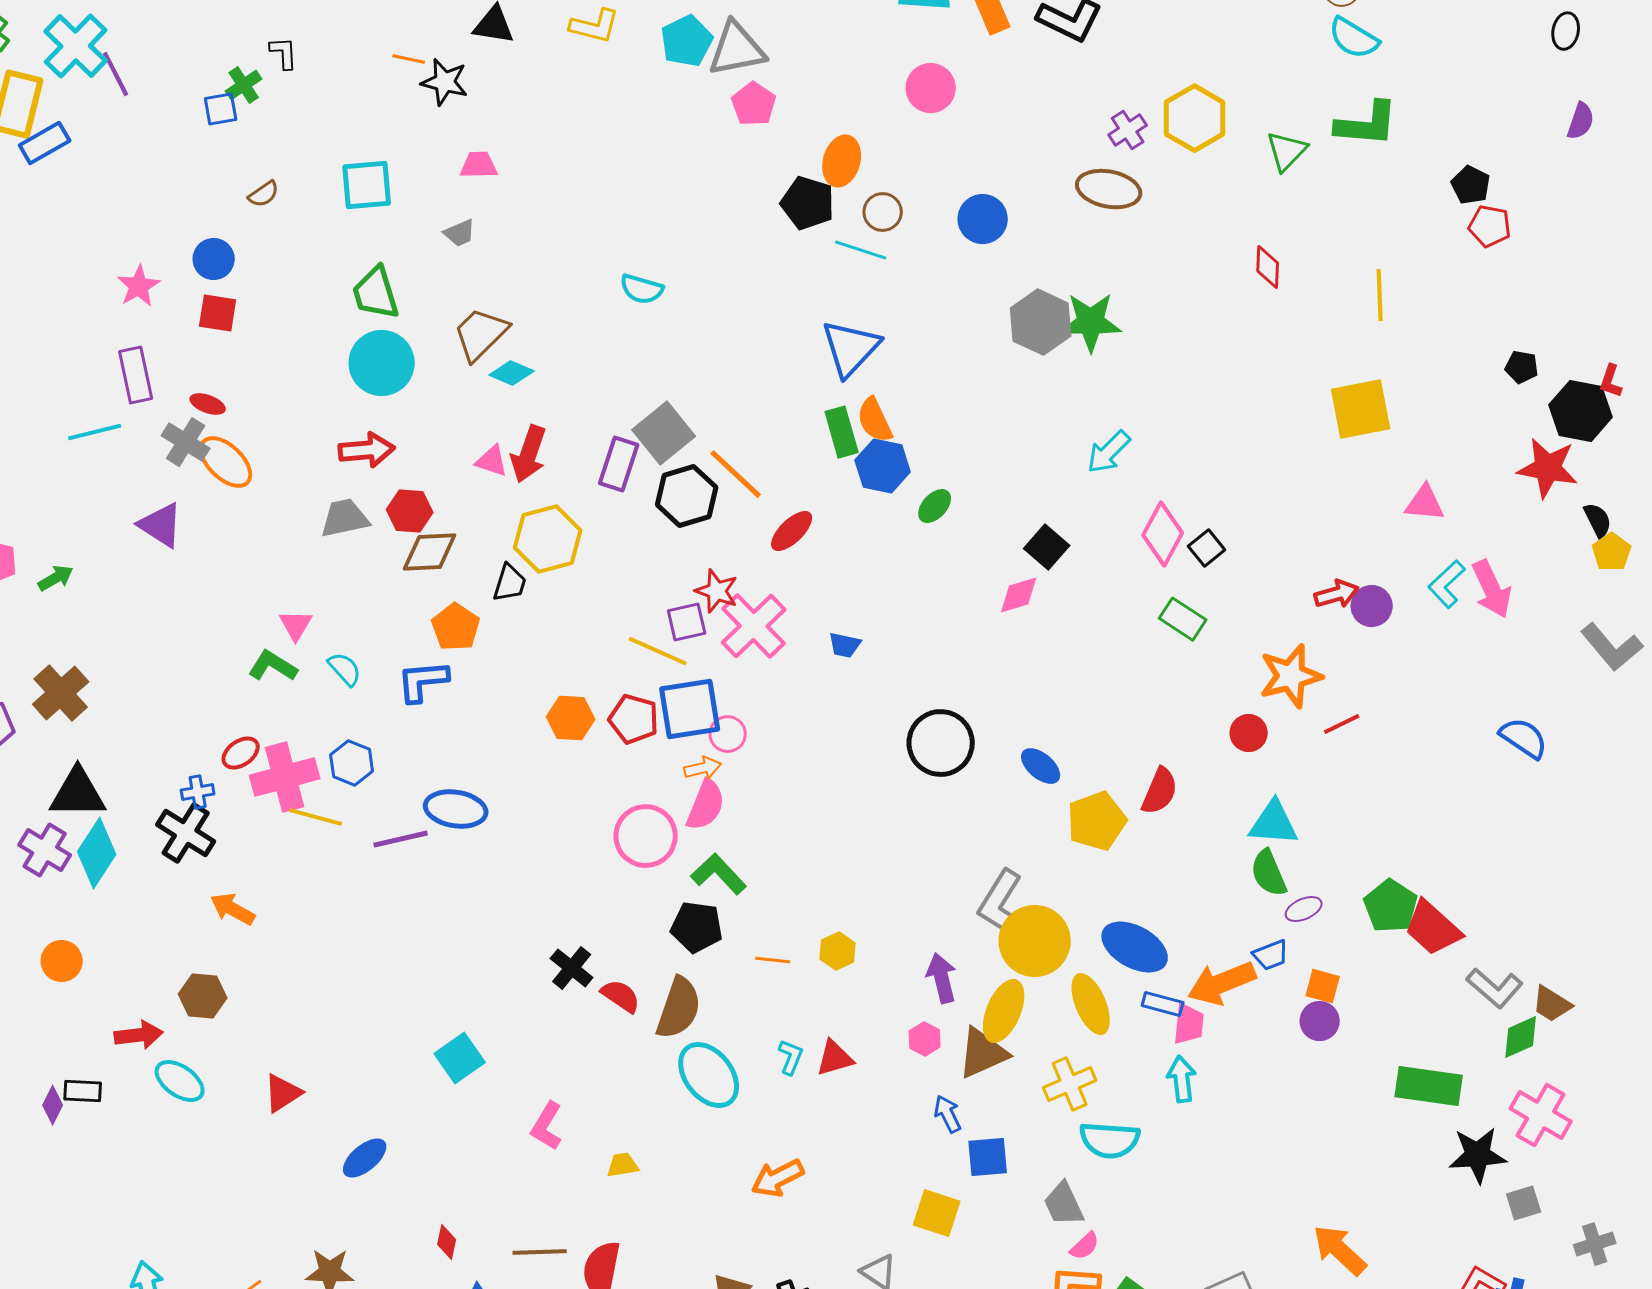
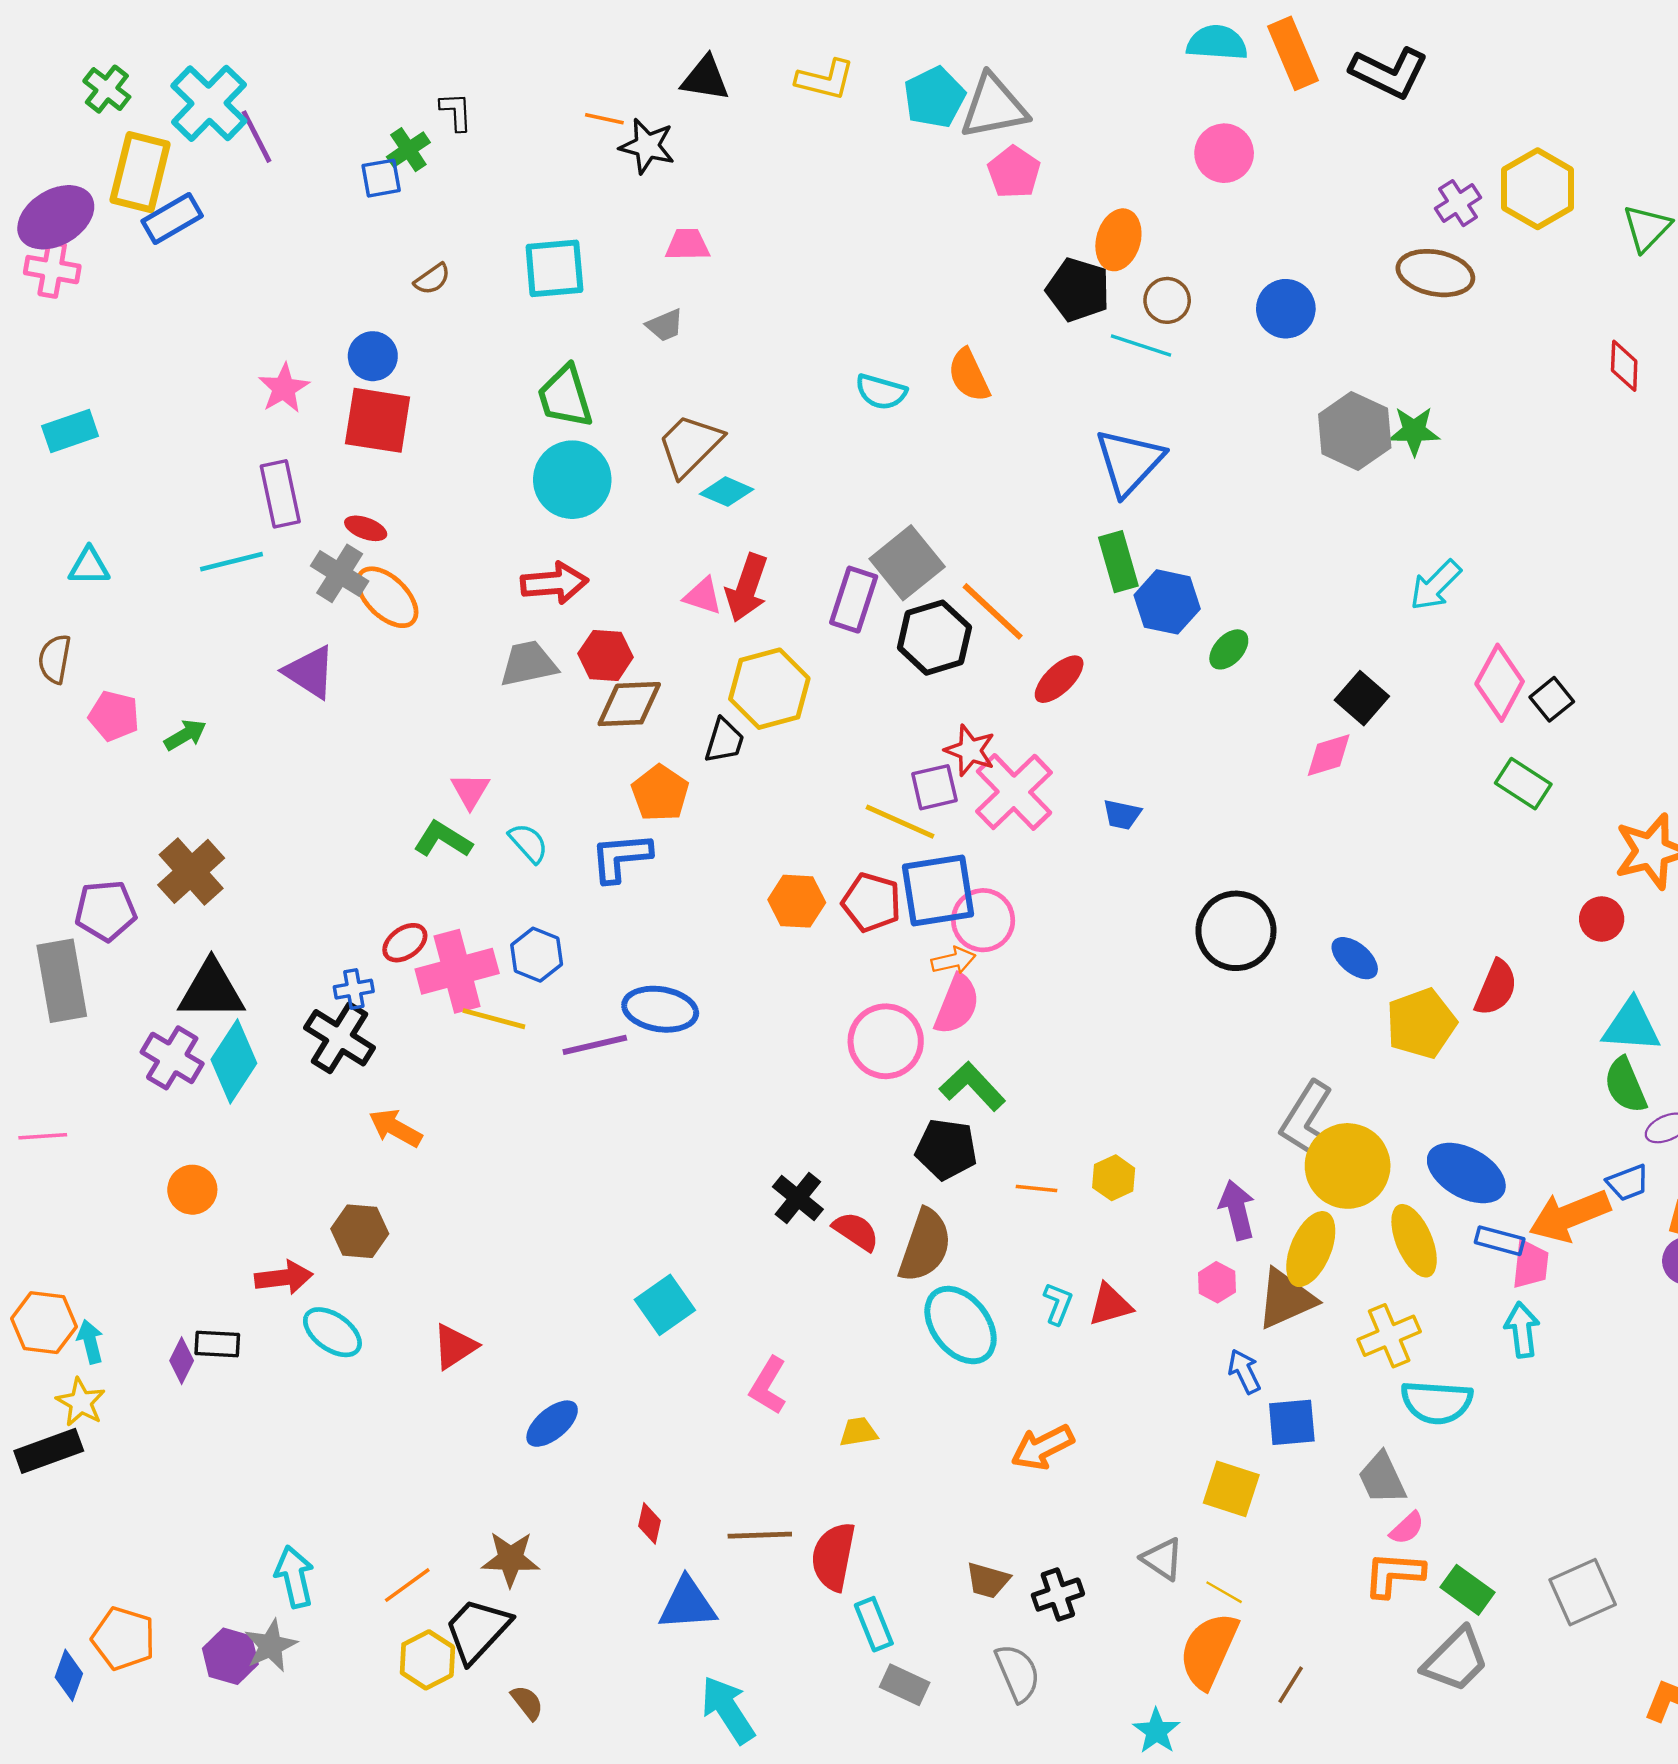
red square: (218, 313) -> (378, 420), size x1.5
green star: (1091, 322) -> (1414, 431), size x0.7
orange semicircle: (875, 420) -> (969, 375), moved
pink circle: (728, 734) -> (983, 920), size x1.4

